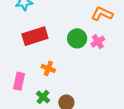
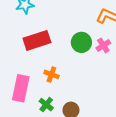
pink rectangle: (19, 81) -> (21, 88), size x1.4

